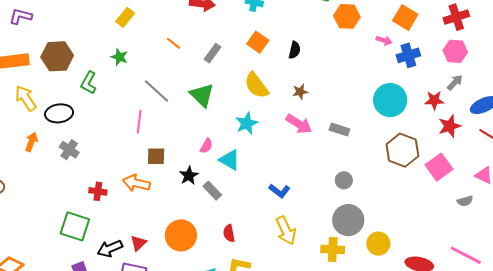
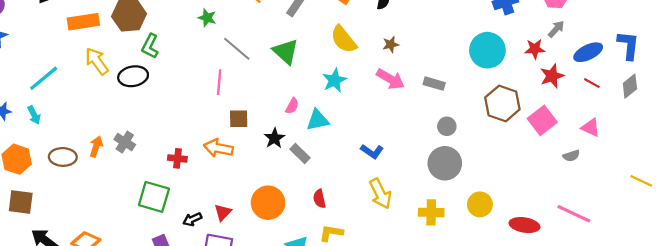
green star: (119, 57) -> (207, 18), moved
green L-shape: (89, 83) -> (150, 46), moved
orange arrow: (31, 142) -> (96, 147), moved
gray cross: (69, 150) -> (125, 142), moved
cyan triangle: (230, 160) -> (318, 120), turned -40
gray circle: (344, 180) -> (447, 126), moved
gray circle: (348, 220) -> (445, 163), moved
black arrow: (110, 249) -> (192, 219), size x0.7

